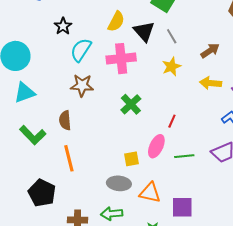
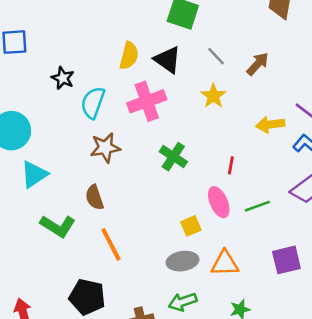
gray line: (172, 36) -> (216, 56), moved
yellow arrow: (211, 83) -> (270, 125), moved
pink ellipse: (156, 146) -> (219, 202), turned -35
purple square: (182, 207) -> (286, 260), moved

